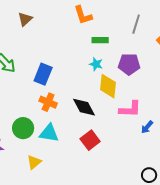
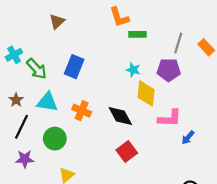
gray line: (136, 24) -> (178, 43), moved
green rectangle: (100, 40) -> (137, 34), moved
blue rectangle: (43, 74) -> (74, 67), moved
cyan triangle: (49, 133) -> (47, 102), moved

